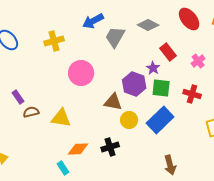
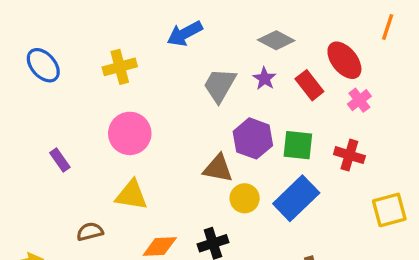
red ellipse: (189, 19) -> (344, 60), moved
gray trapezoid: (115, 37) -> (220, 85), moved
purple star: (153, 68) -> (265, 79), moved
pink circle: (81, 73) -> (130, 133), moved
brown semicircle: (31, 112) -> (90, 232), moved

